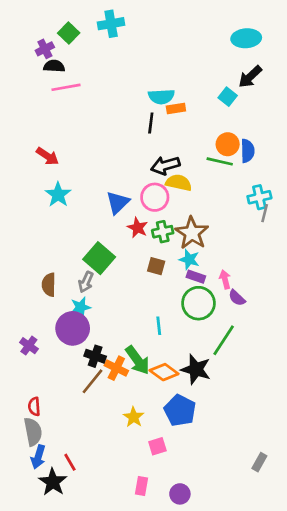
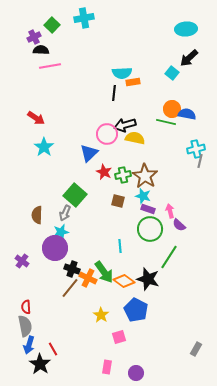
blue semicircle: (247, 151) -> (187, 114), turned -78
pink circle: (155, 197) -> (107, 134), moved

